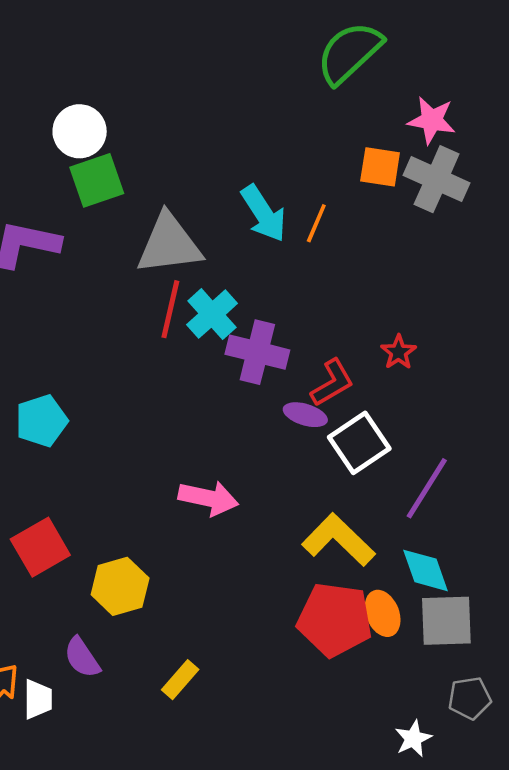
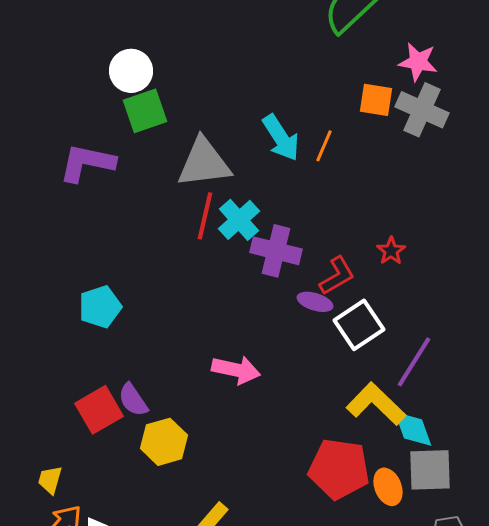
yellow L-shape: (338, 540) -> (376, 404), moved
orange ellipse: (383, 613) -> (388, 487), moved
purple semicircle: (82, 658) -> (133, 400), moved

